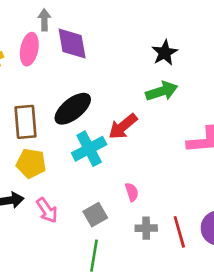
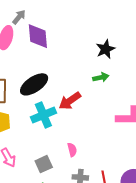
gray arrow: (44, 20) -> (19, 17), turned 35
green arrow: (162, 91) -> (101, 77), size x0.7

